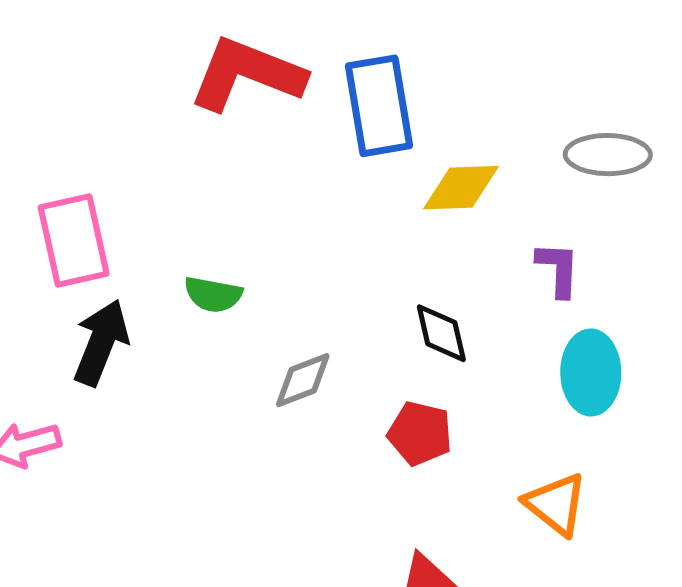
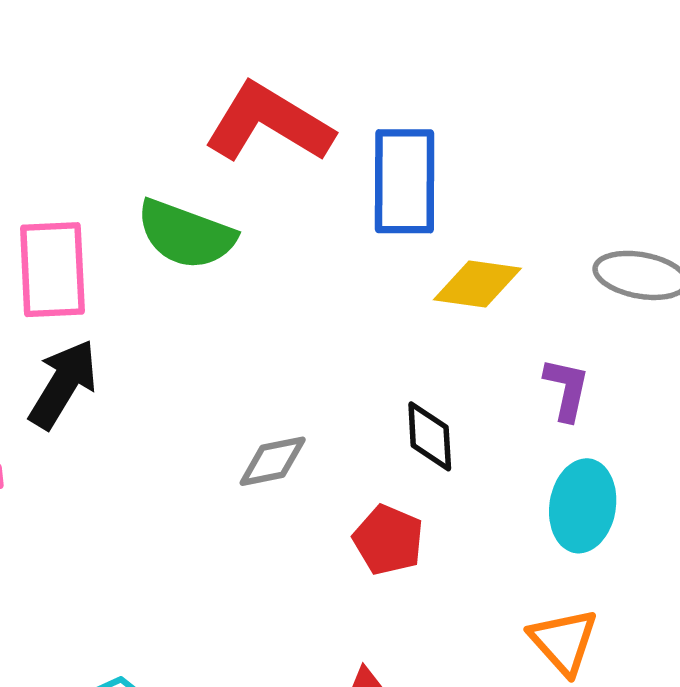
green semicircle: (213, 294) -> (186, 234), moved, size x1.6
orange triangle: (556, 504) -> (564, 641), moved

